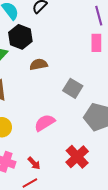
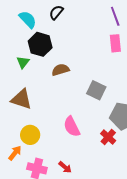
pink semicircle: (45, 123) -> (72, 127), turned -80
red cross: (77, 157) -> (108, 137), moved, size x0.7

